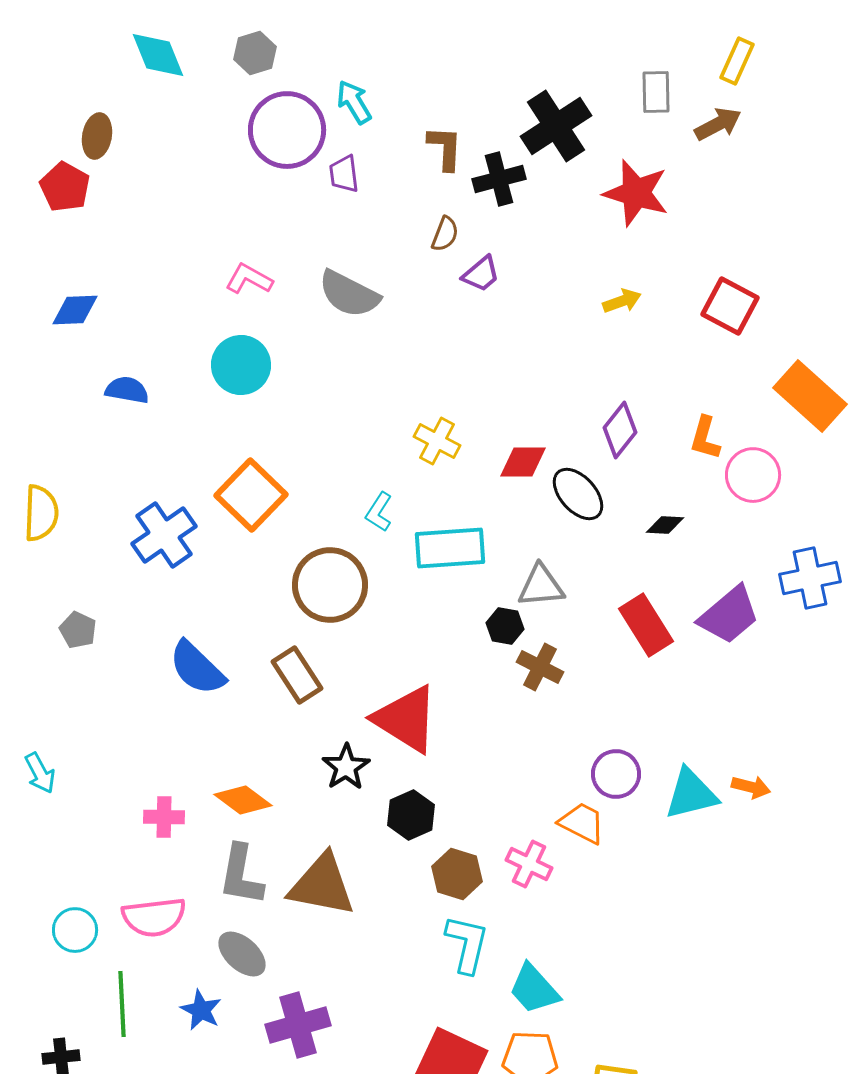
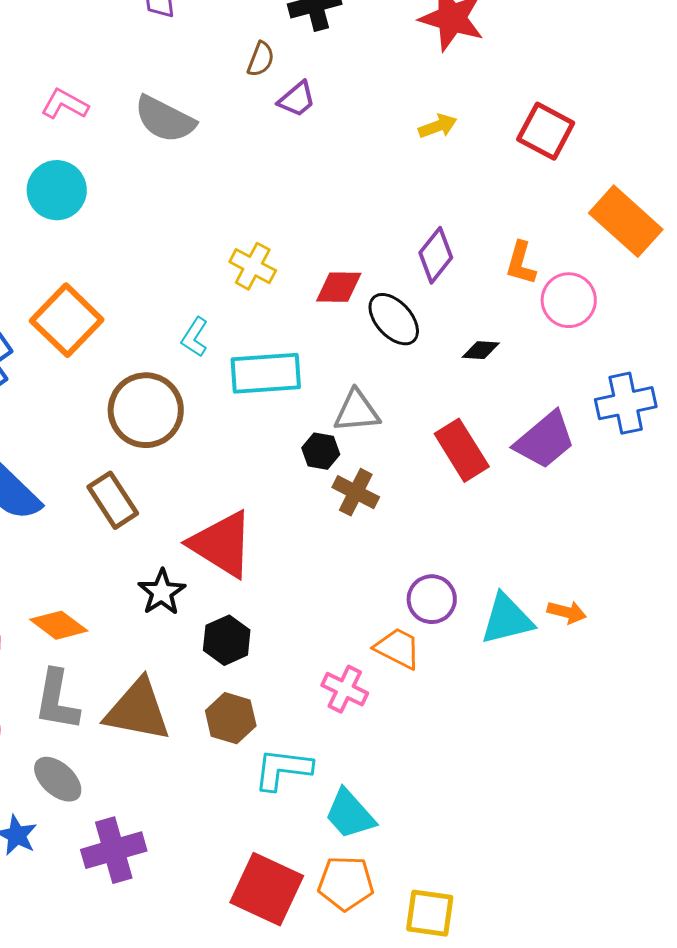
brown hexagon: (457, 874) -> (231, 718), moved
cyan L-shape: (467, 944) -> (283, 769), turned -96

